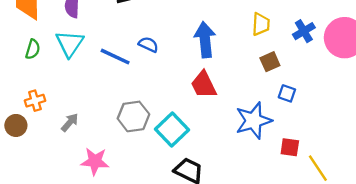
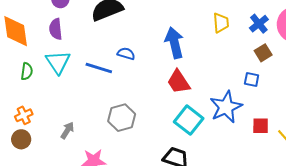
brown square: (270, 62) -> (263, 53), moved
orange cross: (35, 101) -> (24, 115), moved
cyan square: (172, 130) -> (189, 120), moved

